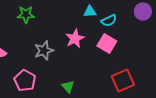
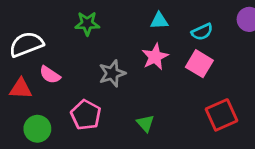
cyan triangle: (90, 12) -> (159, 21), moved

